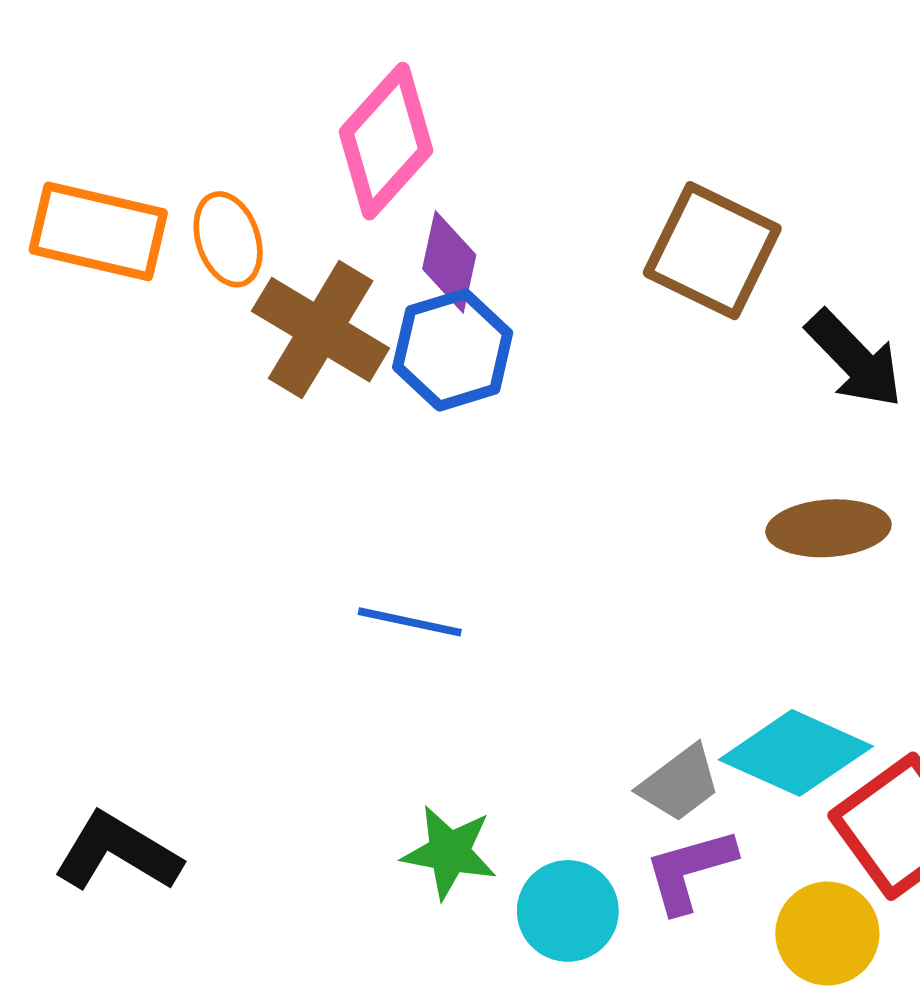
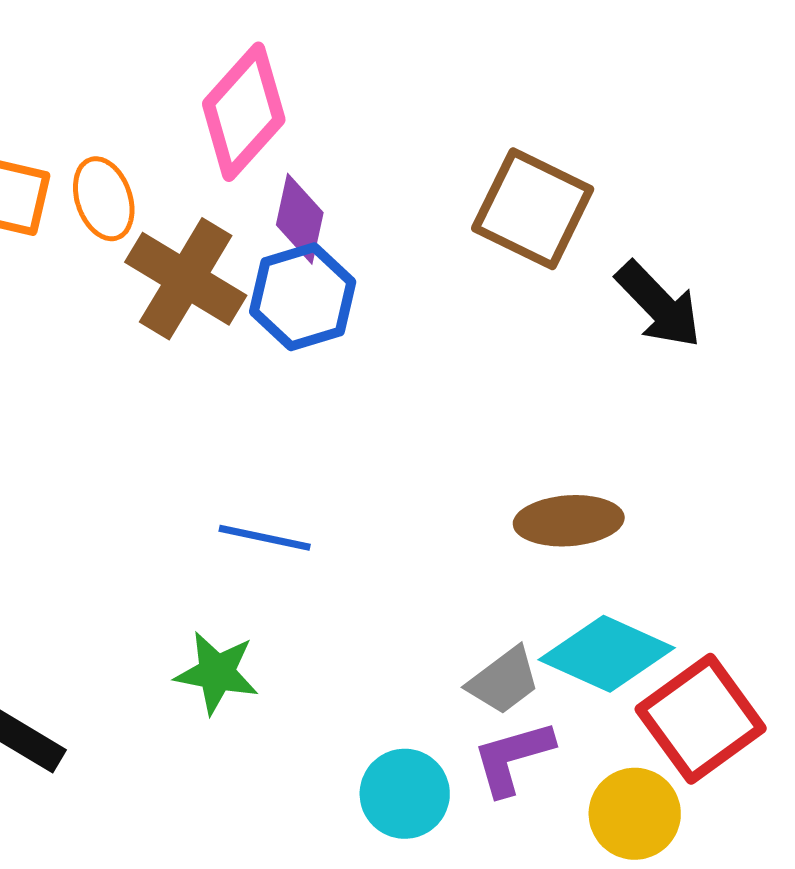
brown ellipse: (829, 528) -> (569, 521), moved
green star: (449, 852) -> (217, 673), moved

